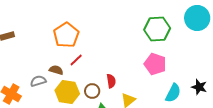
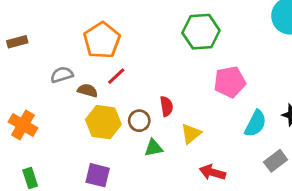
green hexagon: (157, 29) -> (201, 32), moved
pink pentagon: (155, 64) -> (230, 82), turned -30
gray semicircle: (38, 81) -> (62, 75), moved

